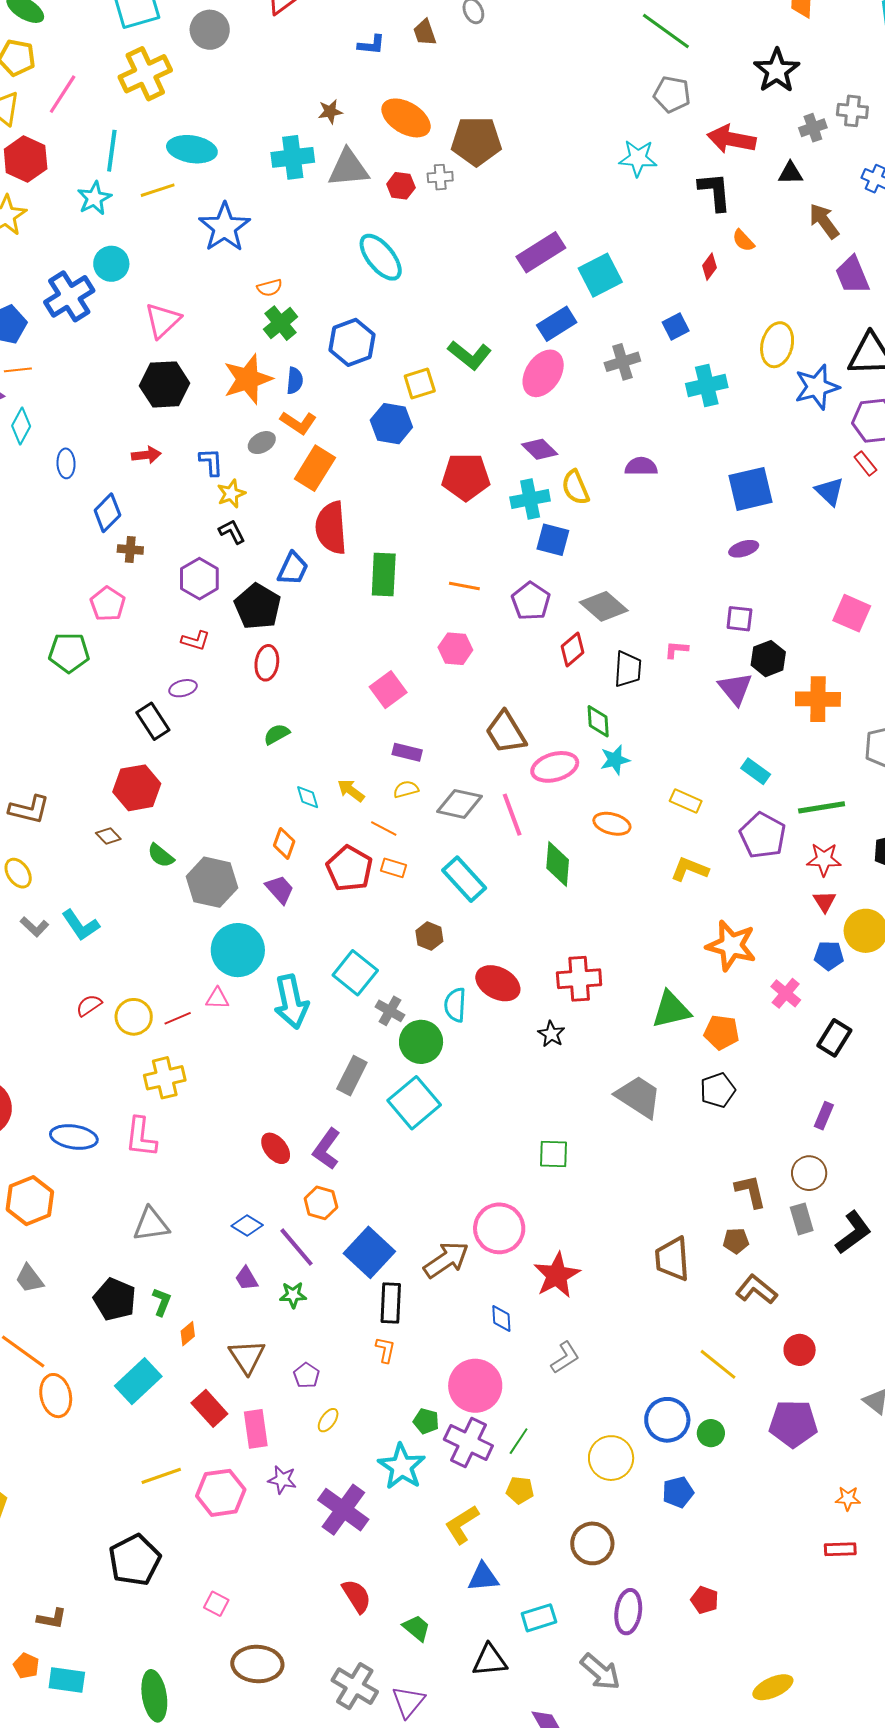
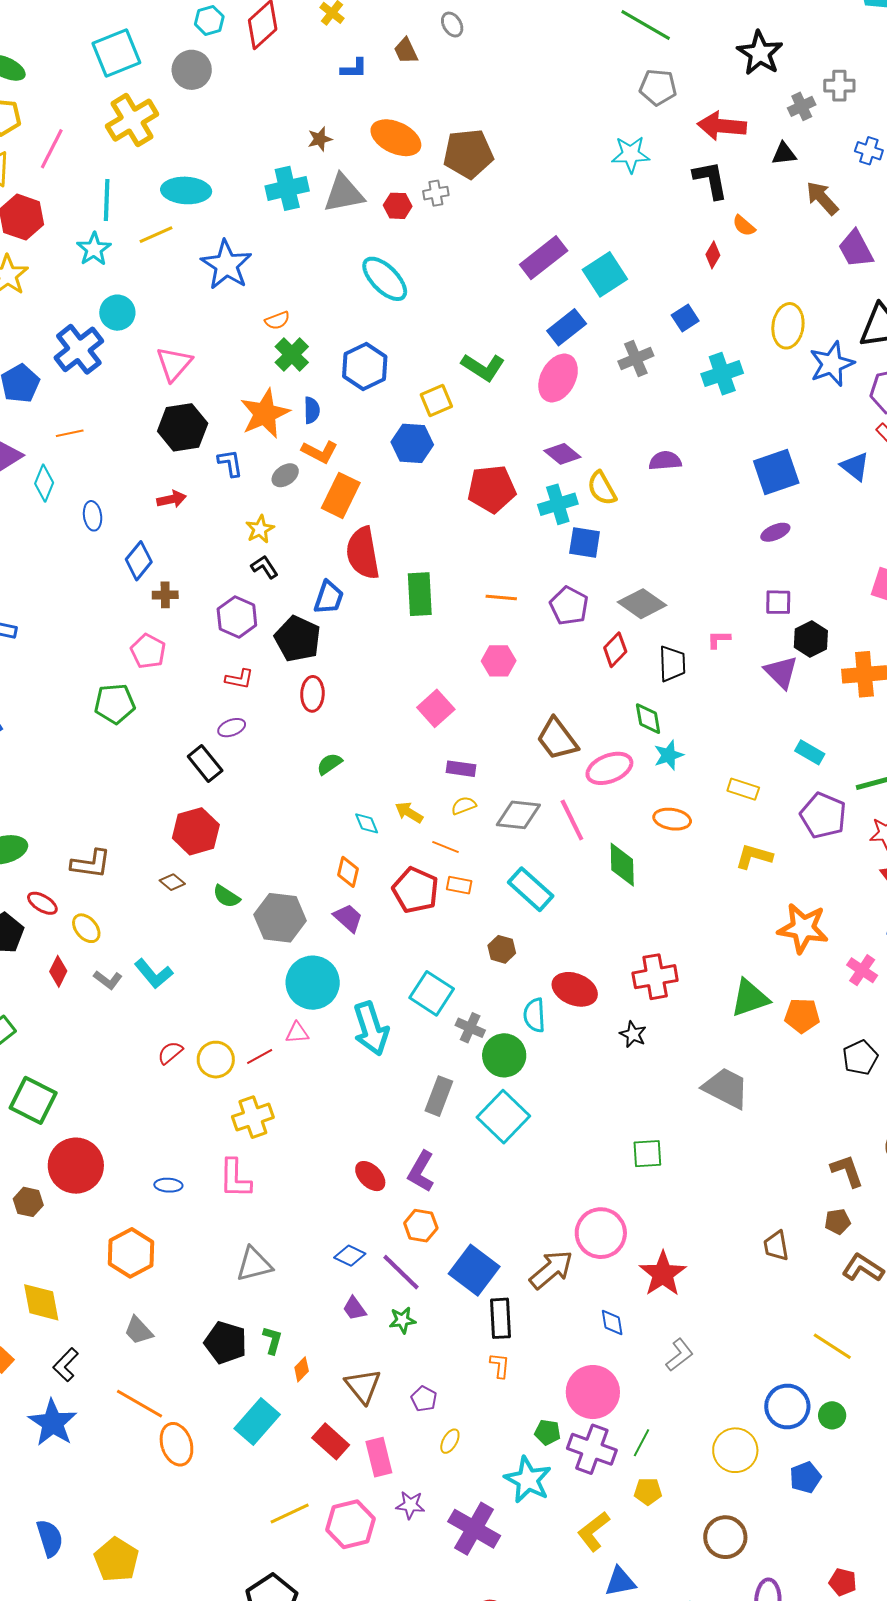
orange line: (18, 370) -> (70, 433), moved
blue L-shape: (211, 462) -> (230, 463), moved
black pentagon: (718, 1090) -> (860, 1058), moved
blue ellipse: (74, 1137) -> (168, 1185), size x0.6
brown trapezoid: (672, 1259) -> (776, 1246), size x0.7

